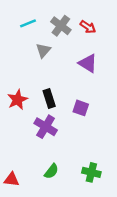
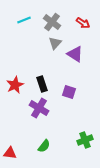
red arrow: (88, 27) -> (83, 23), moved
gray triangle: (43, 50) -> (55, 43), moved
green cross: (91, 172) -> (85, 140), moved, turned -35

